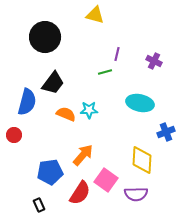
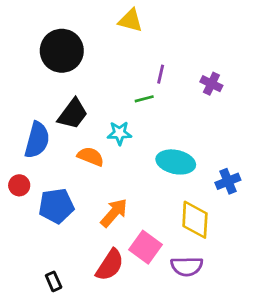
cyan ellipse: (140, 103) -> (176, 162), moved
cyan star: (89, 110) -> (119, 133), moved
blue pentagon: (50, 172) -> (56, 206), moved

